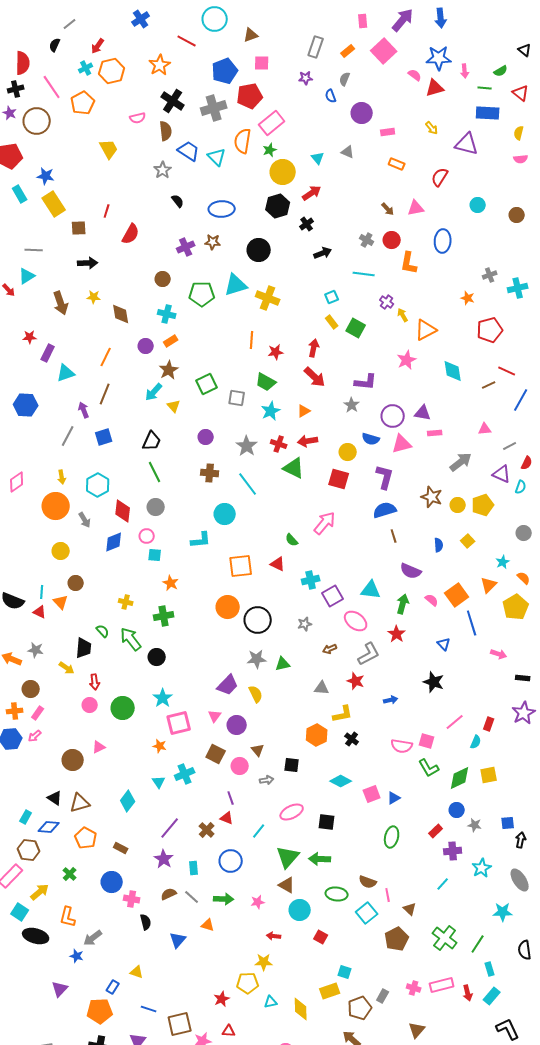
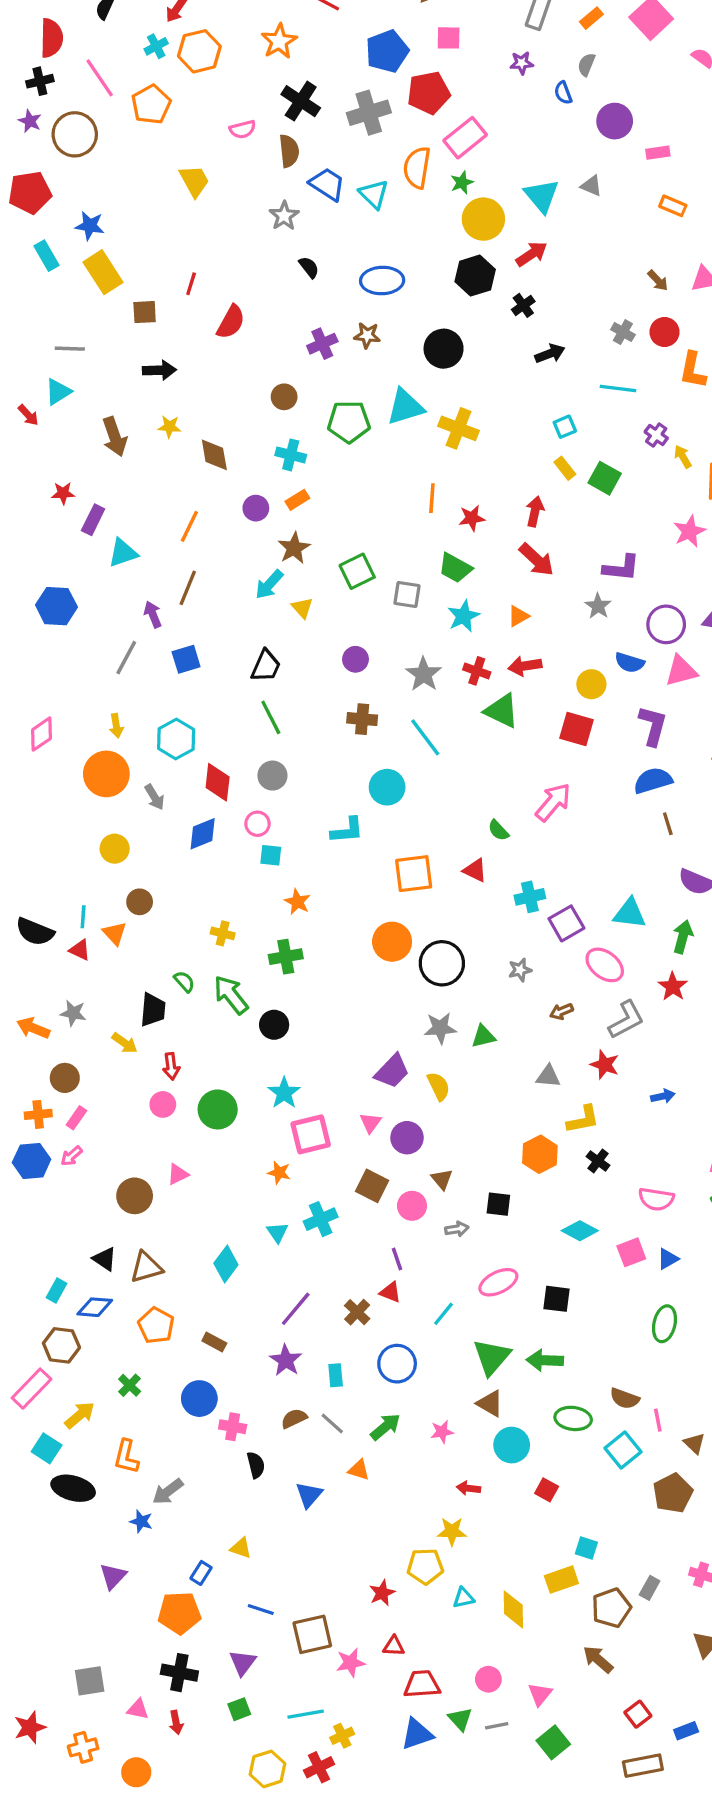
cyan triangle: (318, 158) -> (542, 196), size x1.6
pink semicircle: (402, 746) -> (656, 1199), moved
green arrow: (224, 899) -> (385, 1427), turned -42

